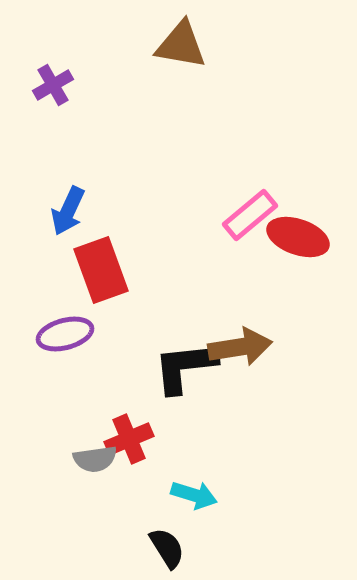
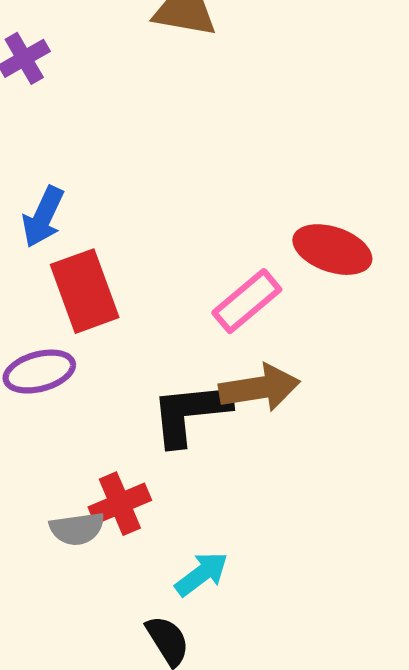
pink rectangle: (250, 215) -> (247, 301), moved
cyan arrow: (194, 495) -> (202, 574), turned -54

